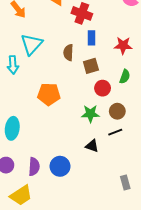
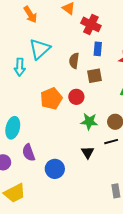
red circle: (103, 88) -> (76, 97), moved
orange pentagon: (49, 94) -> (51, 99), turned -30
black triangle: (92, 146) -> (88, 152), turned 32
purple semicircle: (34, 167) -> (29, 153), moved, turned 150

